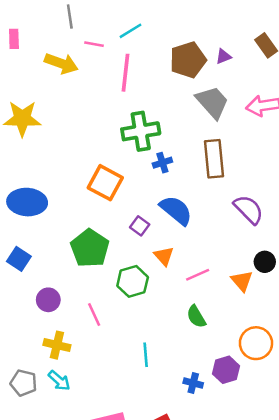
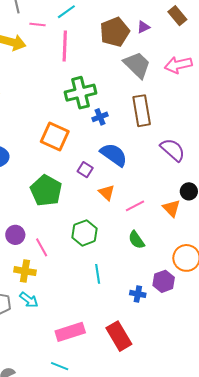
green hexagon: (133, 281) -> (84, 233), moved
pink line: (94, 314) -> (42, 247), moved

